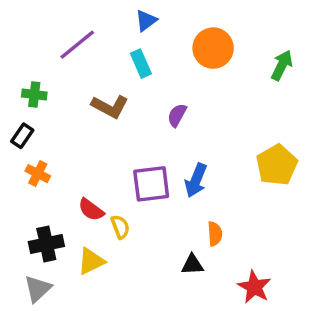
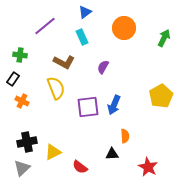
red semicircle: (91, 210) -> (80, 167), moved
yellow semicircle: (120, 227) -> (56, 88), moved, size x1.6

